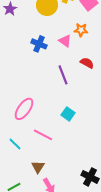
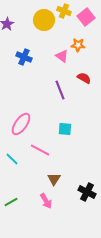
blue cross: (39, 44) -> (24, 57), moved
cyan square: (68, 114) -> (65, 129), turned -32
brown triangle: (38, 167) -> (54, 179), moved

